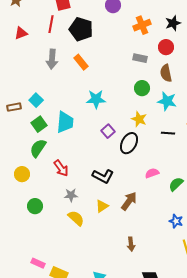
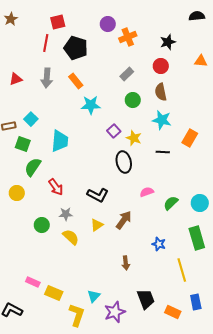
orange cross: (142, 25) -> (128, 37), moved
red triangle: (21, 33) -> (16, 79), moved
gray rectangle: (140, 58) -> (127, 74), moved, turned -56
green circle: (142, 88) -> (133, 100), moved
cyan star: (96, 99) -> (91, 105), moved
green square: (39, 124) -> (23, 144), moved, turned -35
purple square: (108, 131) -> (114, 131), moved
black ellipse: (129, 143) -> (124, 162), turned -40
green circle: (35, 206) -> (42, 225), moved
blue star: (176, 221) -> (159, 244), moved

